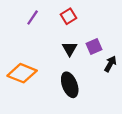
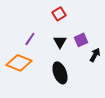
purple line: (33, 17) -> (30, 39), moved

